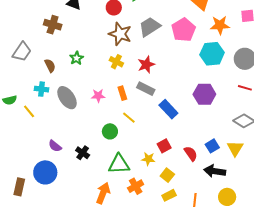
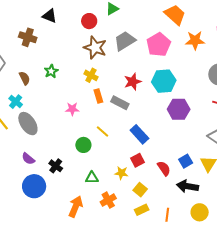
cyan hexagon: (212, 54) -> (164, 81), moved
red star: (146, 65) -> (133, 82), moved
cyan cross: (41, 89) -> (16, 102), turned 32
orange rectangle: (122, 93) -> (98, 96), moved
gray ellipse: (67, 98) -> (28, 124), moved
blue rectangle: (168, 109) -> (139, 134), moved
green triangle: (119, 164) -> (92, 178), size x0.6
blue circle: (45, 172) -> (34, 186), moved

